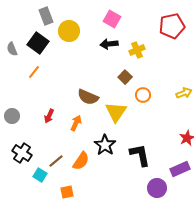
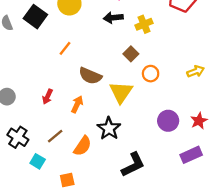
orange line: (34, 72) -> (65, 48), moved
black L-shape: (140, 155) -> (133, 165), moved, turned 75
brown line: (56, 161) -> (55, 136), moved
purple circle: (157, 188) -> (168, 121), moved

